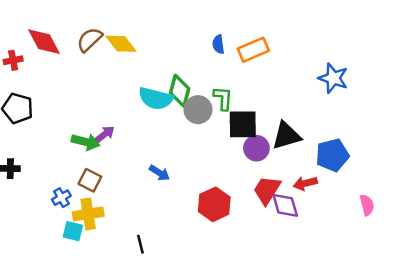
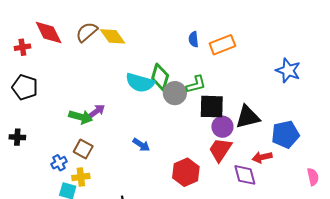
green L-shape: (223, 98) -> (196, 84), turned 70
red trapezoid: (267, 190) -> (220, 150), moved
yellow cross: (88, 214) -> (81, 177), size x0.7

